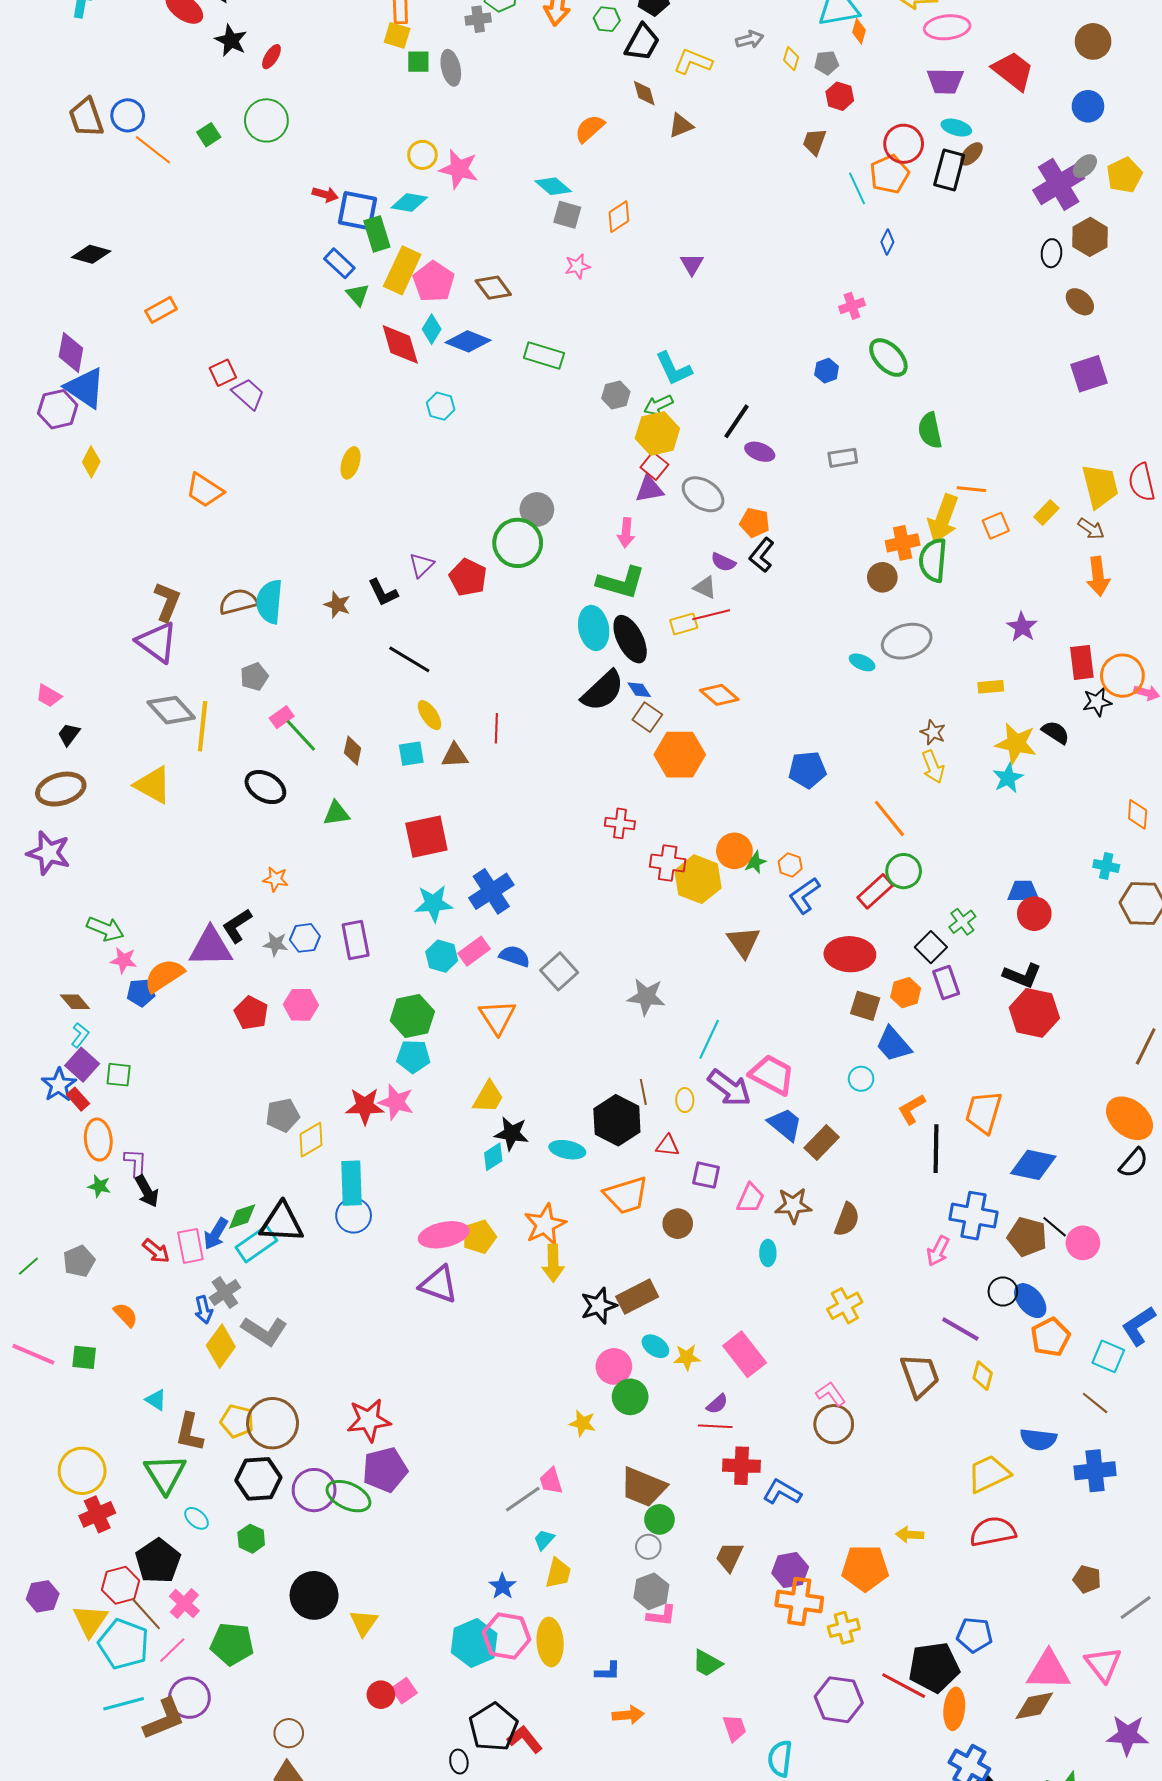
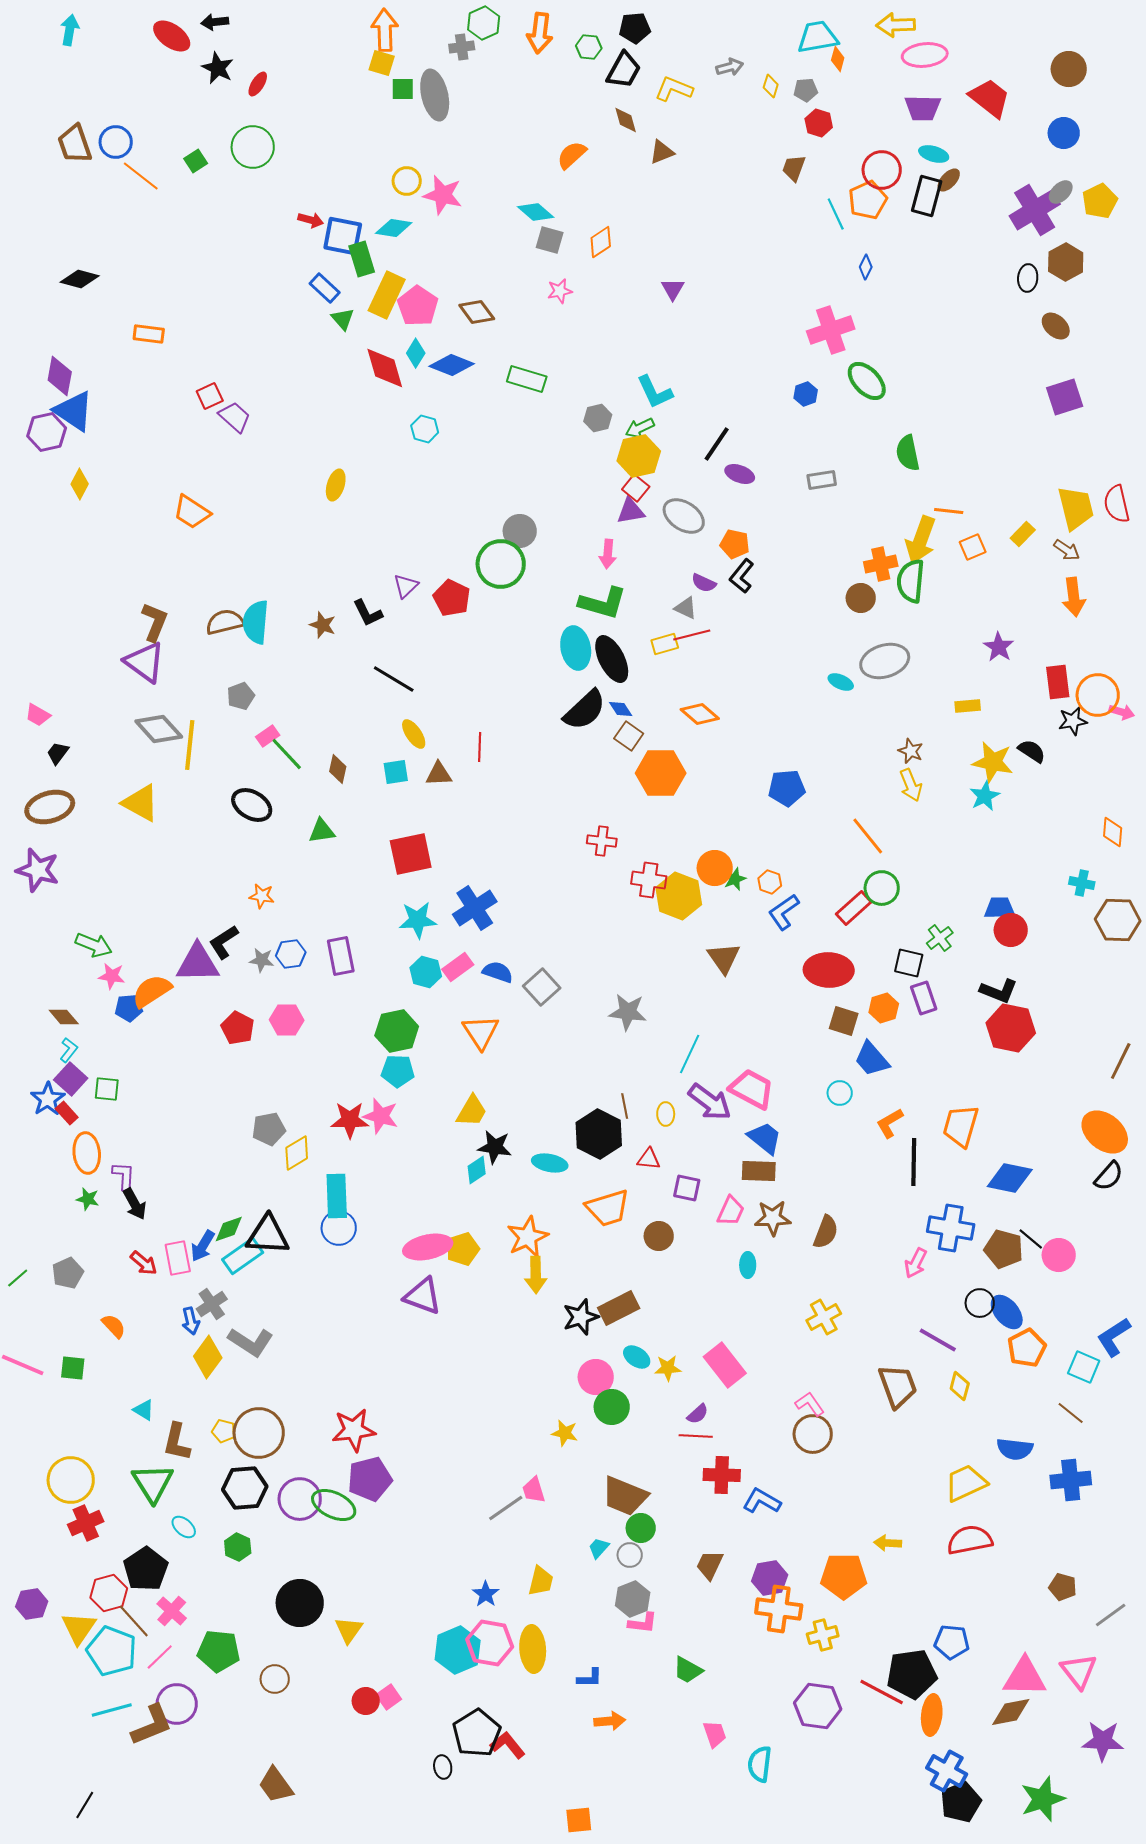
gray ellipse: (451, 68) -> (435, 95), size x1.4
pink cross: (852, 306) -> (831, 330), size x1.8
orange rectangle: (161, 310) -> (149, 334), turned 36
black square: (931, 947) -> (909, 963), turned -32
brown rectangle: (822, 1143) -> (759, 1171), moved, turned 48
yellow pentagon: (237, 1421) -> (224, 1431), size x0.7
cyan trapezoid: (544, 1540) -> (599, 1548), moved
brown circle: (289, 1733) -> (275, 1679), moved

